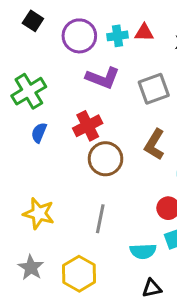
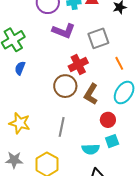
red cross: (88, 126) -> (78, 65), moved
brown L-shape: (154, 144) -> (91, 94), moved
gray star: (31, 267) -> (14, 160), turned -30

